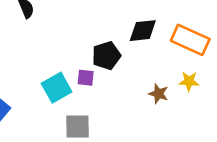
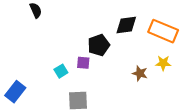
cyan square: (57, 88) -> (61, 71), size x0.6

